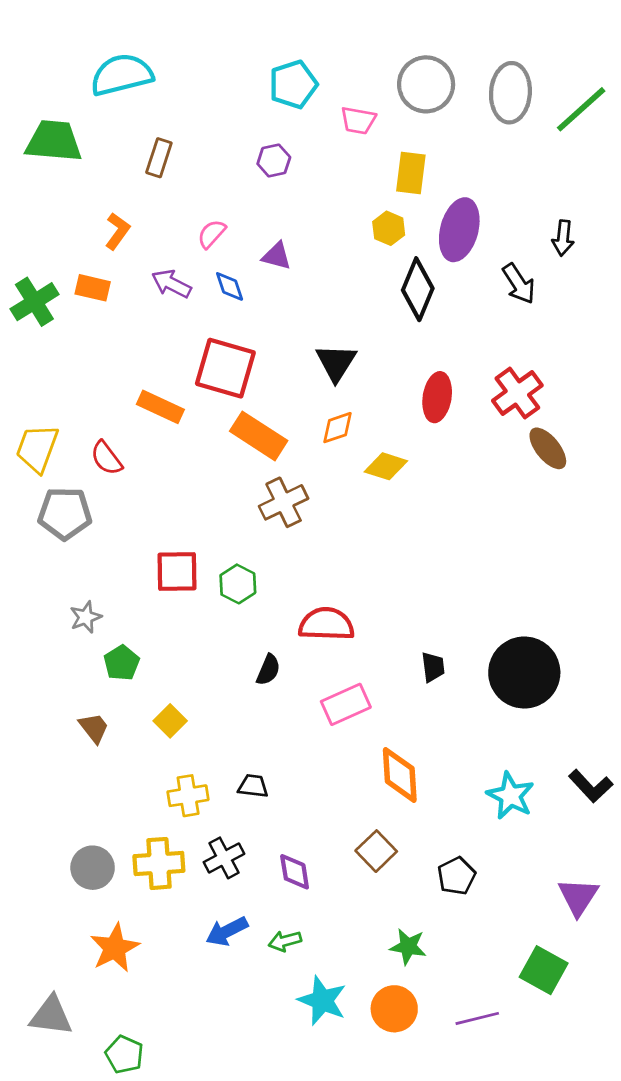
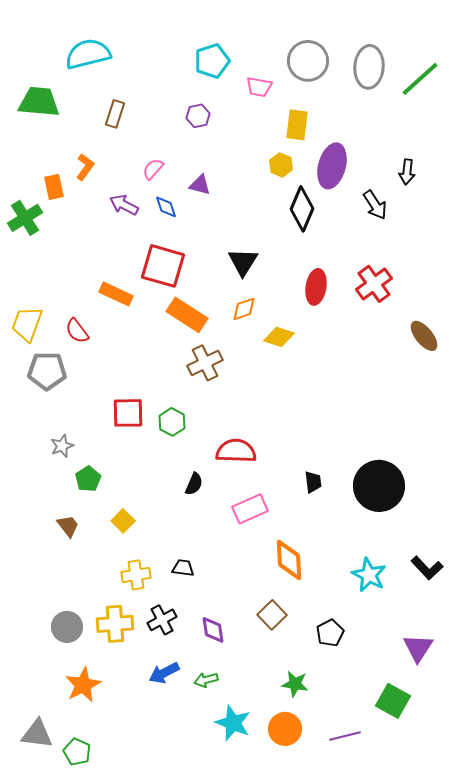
orange rectangle: (93, 288) -> (54, 187), moved, turned 65
brown ellipse: (548, 448) -> (424, 336), moved
green pentagon: (124, 1054) -> (77, 752), moved

